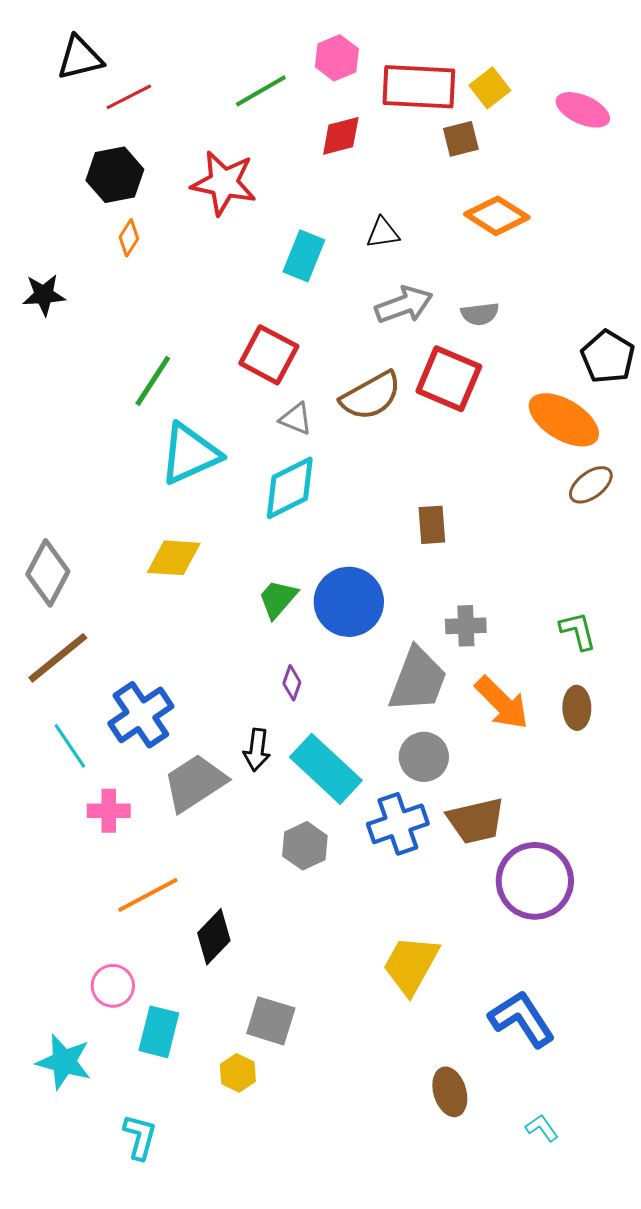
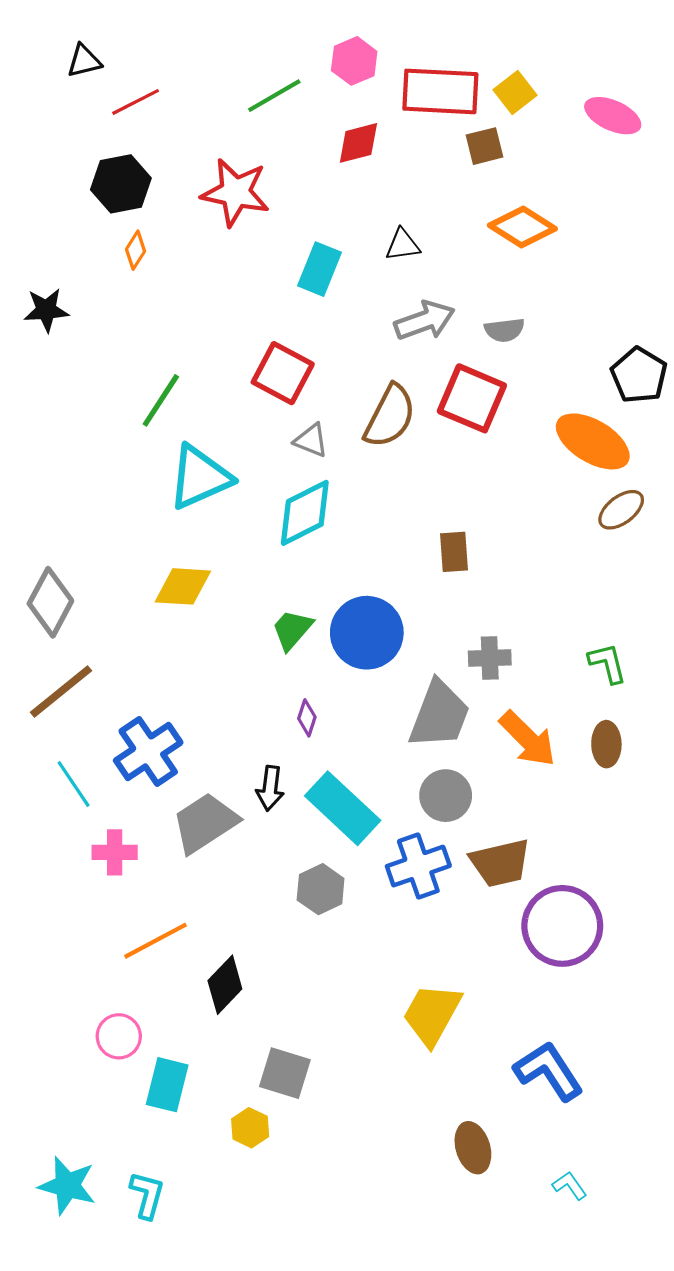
black triangle: (80, 58) -> (84, 61), size x0.7
brown semicircle: (371, 396) -> (390, 416), turned -34
cyan star: (64, 1062) -> (67, 1186), moved

